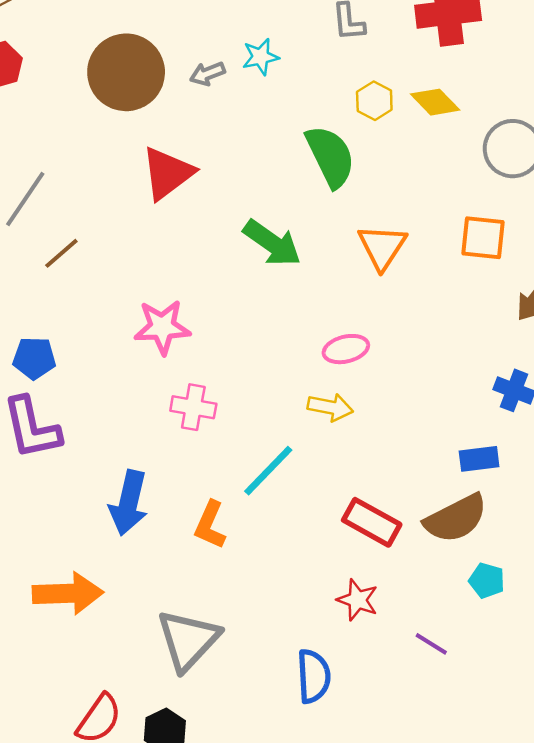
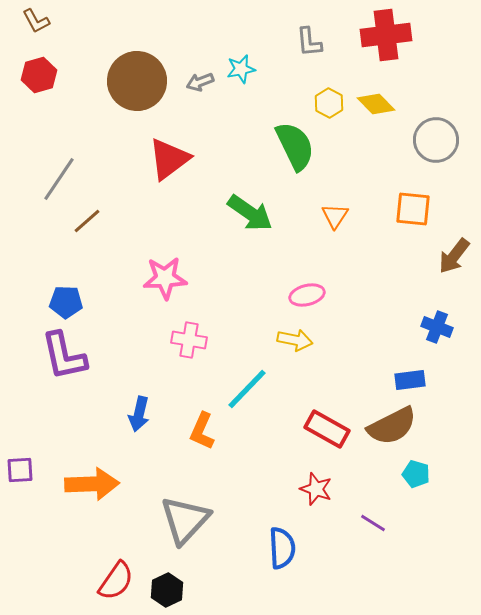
orange triangle: (382, 247) -> (335, 216), size x0.7
blue arrow: (129, 503) -> (139, 414), size x0.7

